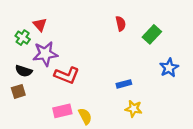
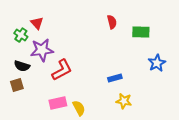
green rectangle: (152, 34) -> (141, 32), turned 48
red L-shape: (67, 75) -> (62, 70), turned -50

